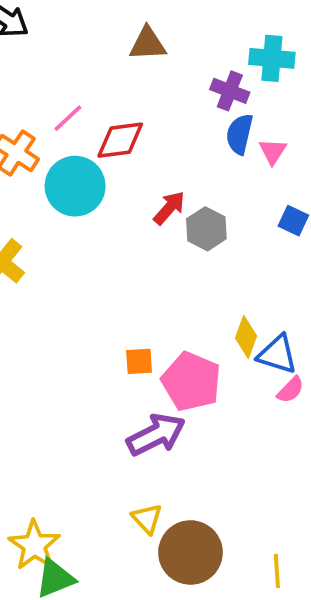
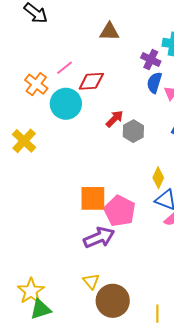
yellow diamond: (246, 337) -> (158, 178), moved
orange square: (139, 361) -> (93, 198), size x1.8

